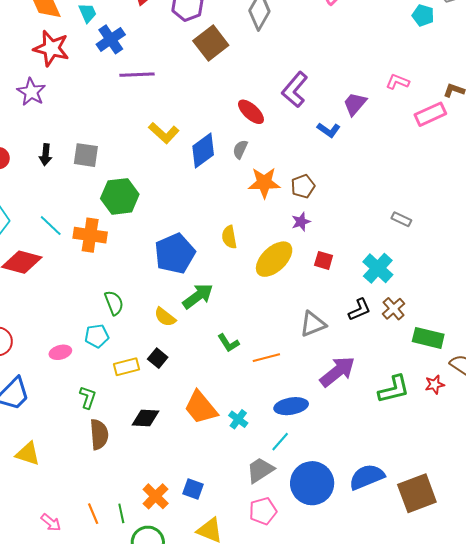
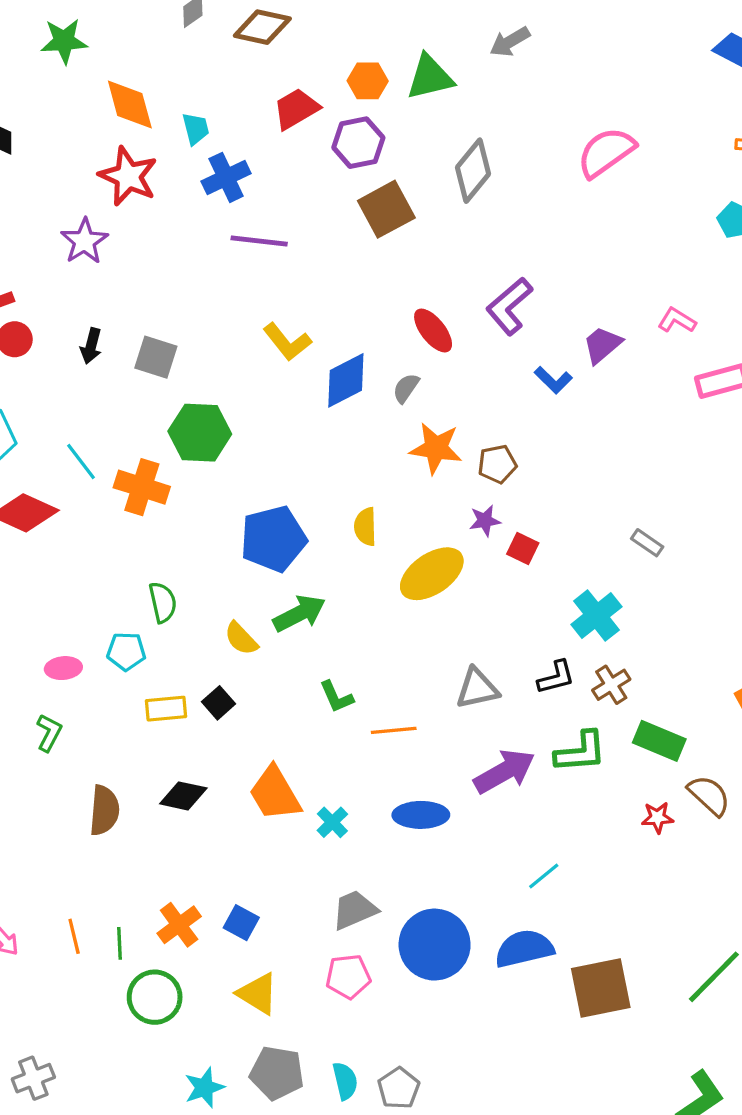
red square: (324, 260) -> (523, 548), moved
green L-shape: (394, 389) -> (580, 752), moved
green L-shape: (88, 397) -> (49, 733), moved
cyan line: (280, 442) -> (544, 876), moved

